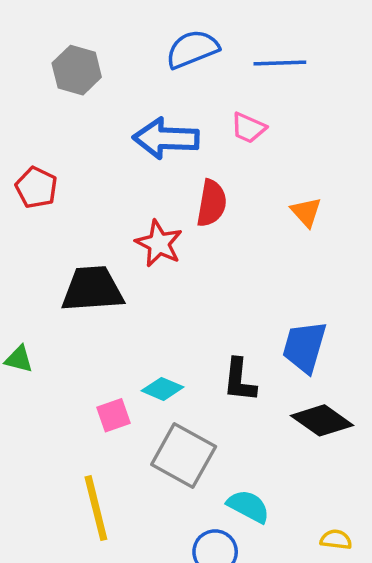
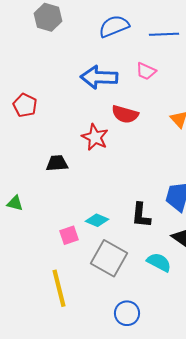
gray hexagon: (77, 70) -> (48, 17), moved
red semicircle: (212, 203) -> (125, 114), turned 96
black trapezoid: (92, 289) -> (57, 163), size x0.6
cyan semicircle: (248, 506) -> (159, 262), moved

